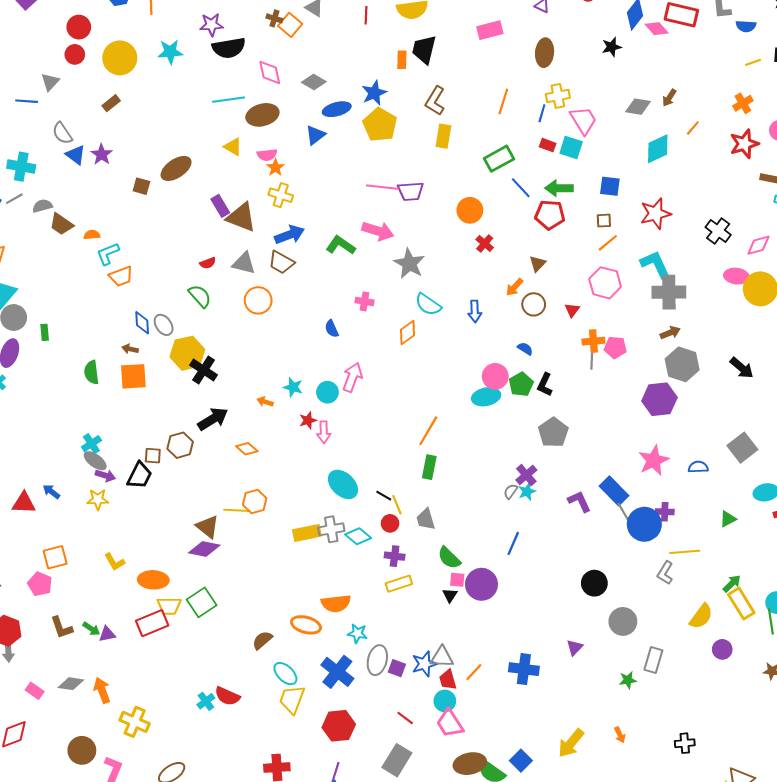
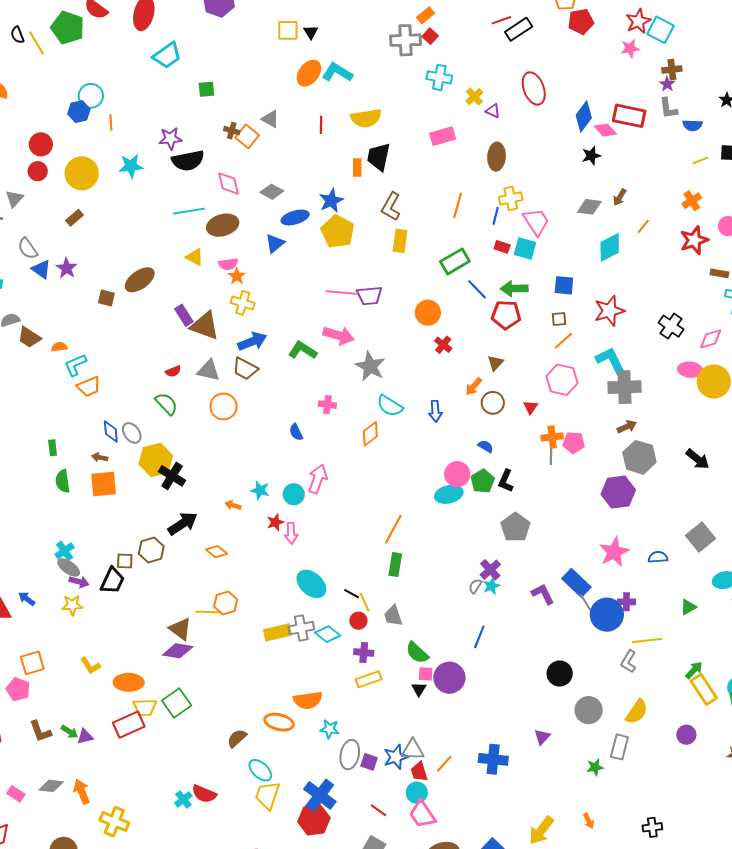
black star: (612, 47) -> (591, 156), moved
green rectangle: (45, 332) -> (53, 448), moved
yellow semicircle: (701, 616) -> (637, 712), moved
blue cross: (337, 672) -> (320, 795), moved

